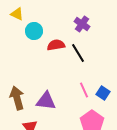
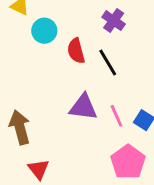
red semicircle: (56, 45) -> (76, 51), turned -96
purple triangle: (46, 101) -> (83, 107), moved

